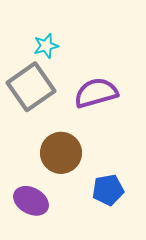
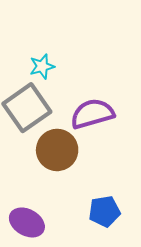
brown circle: (61, 153) -> (57, 150), moved

